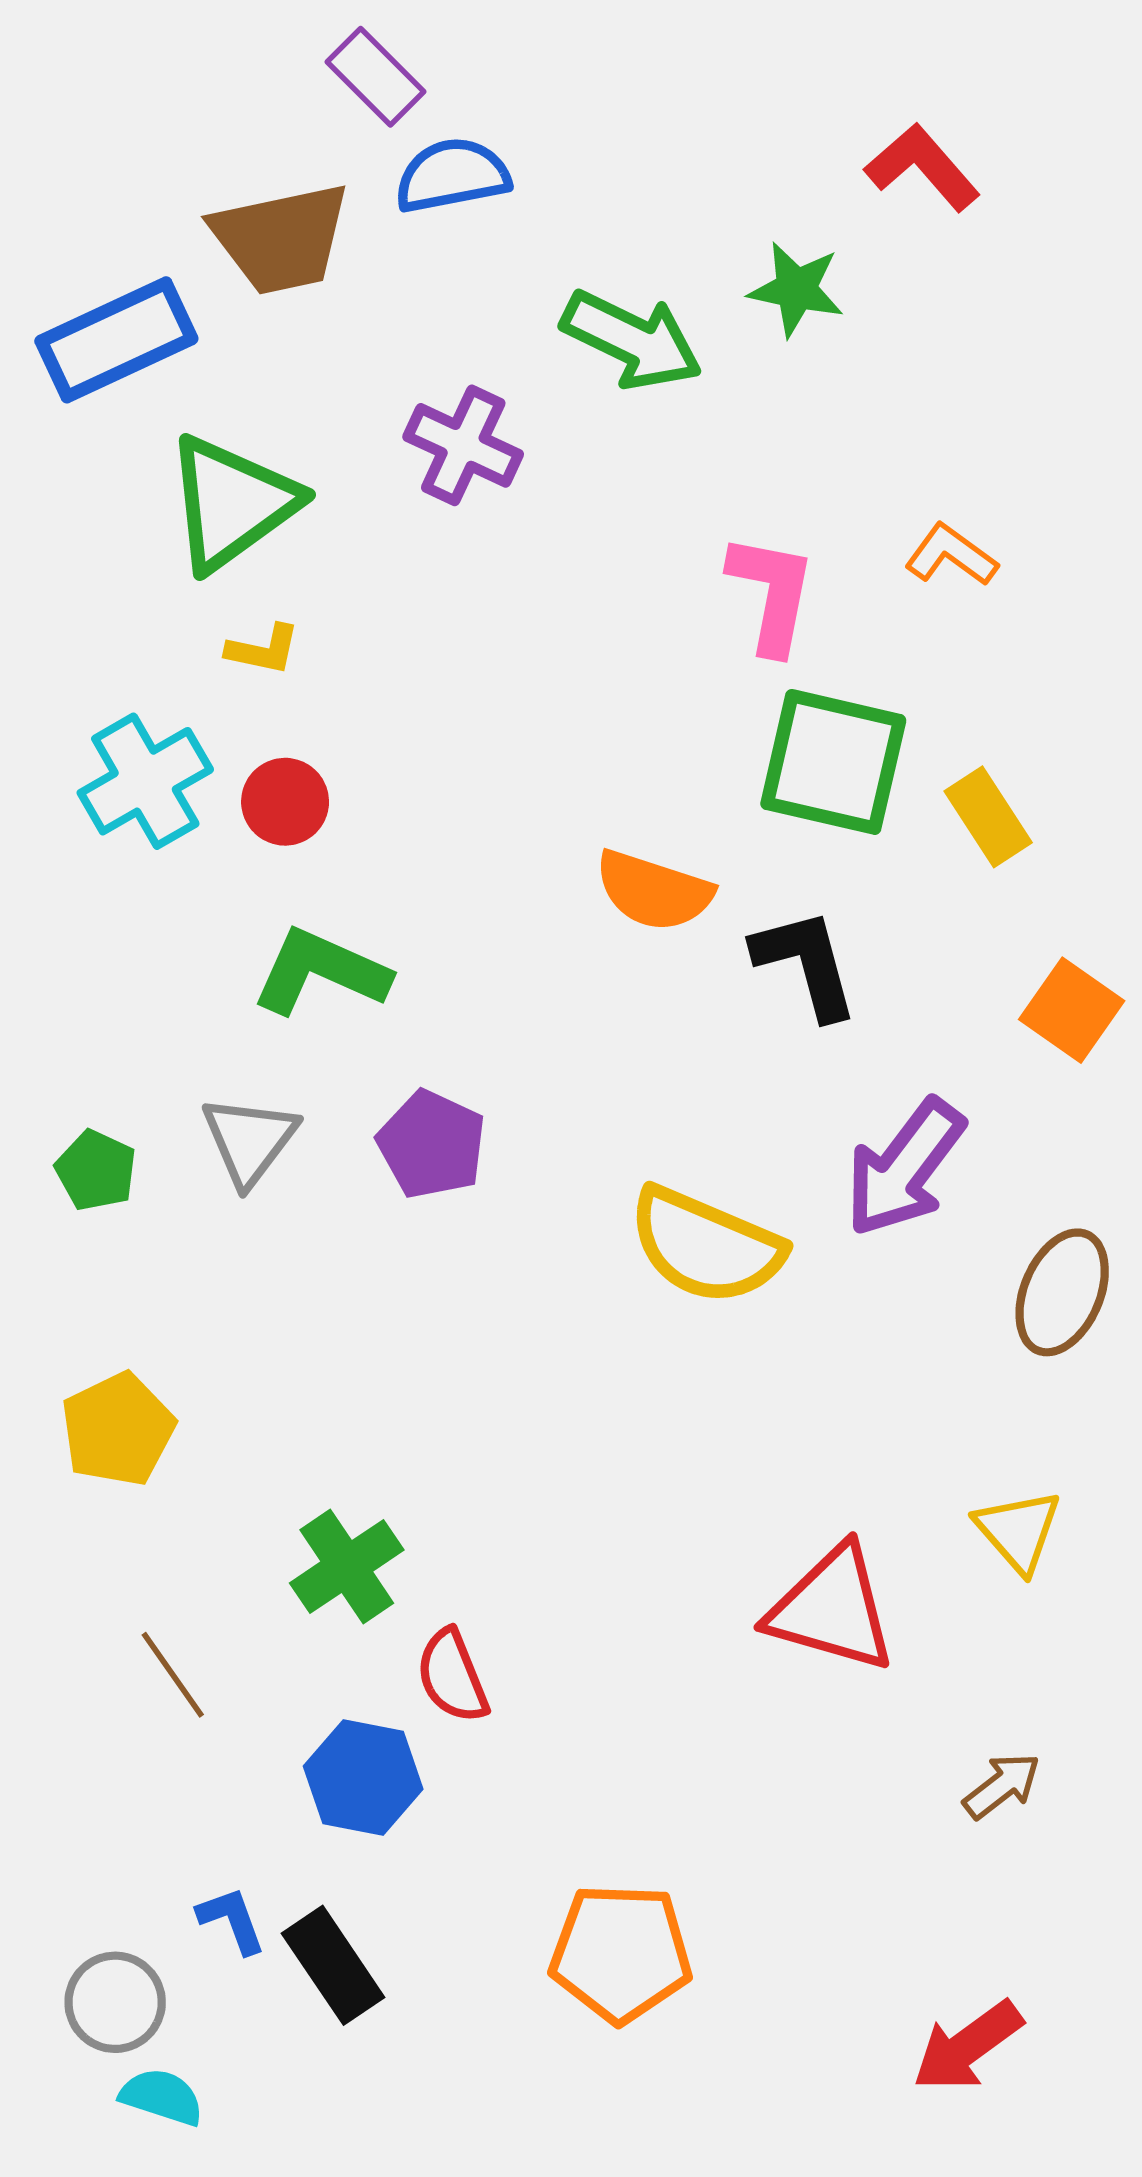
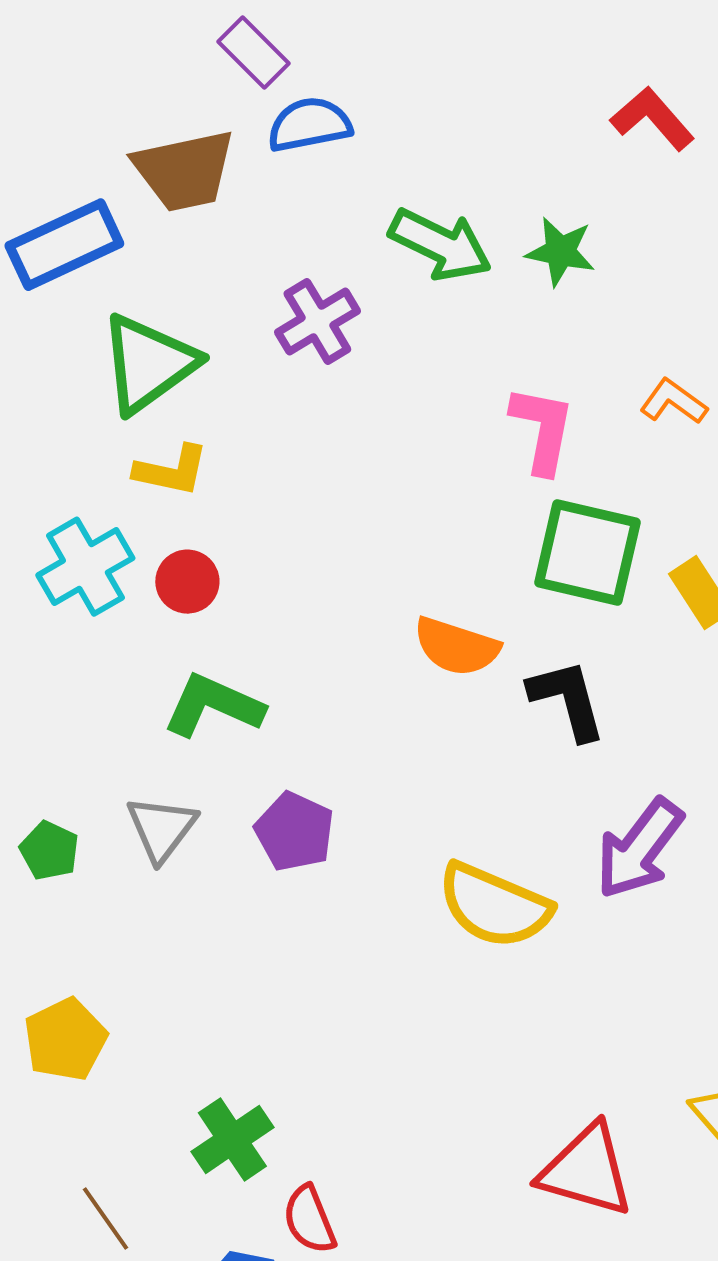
green star: (796, 289) -> (560, 252), moved
purple cross: (463, 445) -> (317, 322), turned 34
yellow L-shape: (263, 650) -> (171, 471), size x1.4

